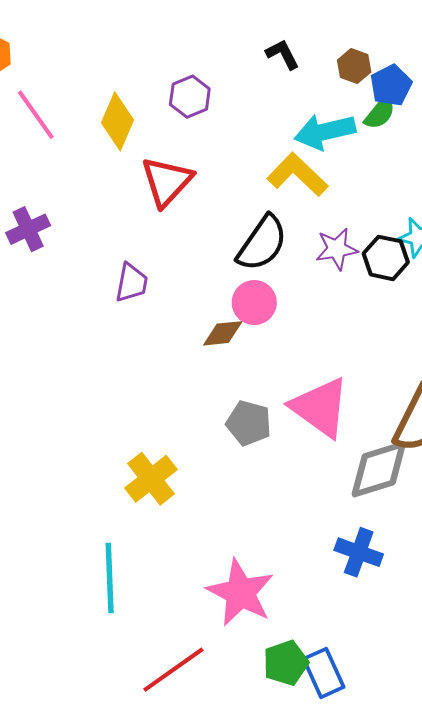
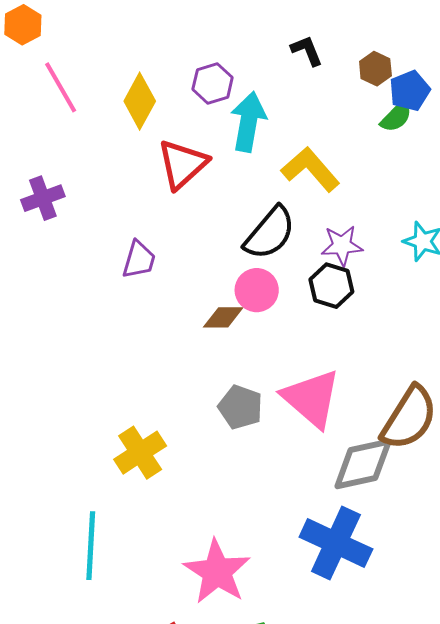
cyan arrow: (325, 132) -> (248, 122), moved, turned 108
black hexagon: (386, 258) -> (331, 286), moved
blue cross: (359, 552) -> (336, 543), size x1.5

